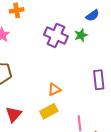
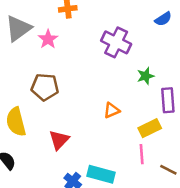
green star: (81, 35) -> (146, 76), moved
yellow rectangle: (49, 111) -> (150, 128), moved

